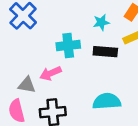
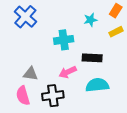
black rectangle: (105, 52) -> (92, 58), moved
pink arrow: (51, 73) -> (68, 72), moved

